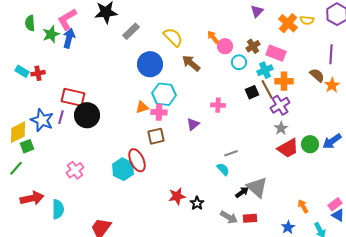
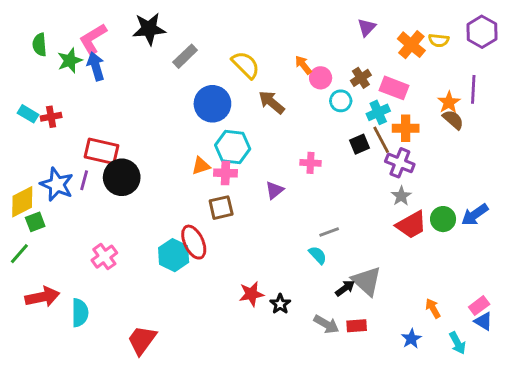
blue arrow: (69, 38) -> (96, 66), turned -30
orange star: (332, 85) -> (449, 102), moved
purple cross: (280, 105) -> (400, 163), turned -36

